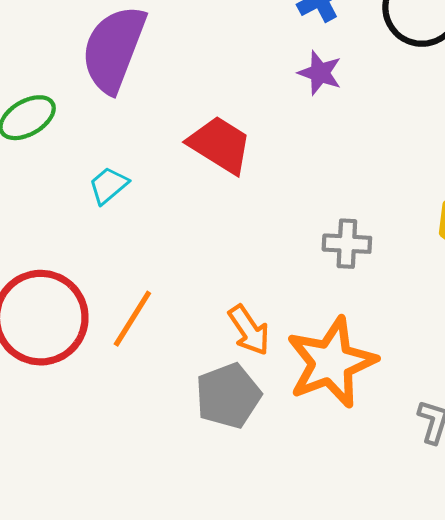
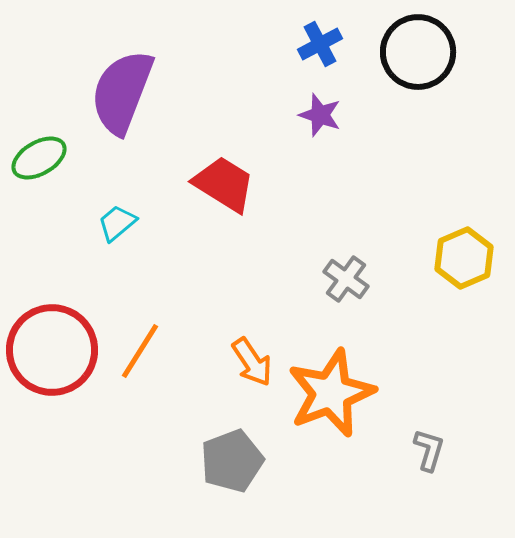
gray cross: (347, 244) -> (346, 279), turned 33
gray pentagon: (228, 396) -> (232, 461), moved

